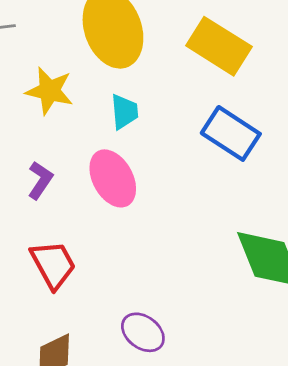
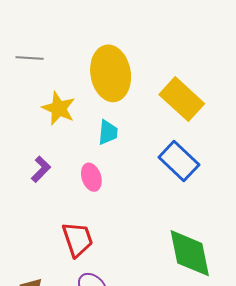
pink ellipse: (113, 178) -> (91, 177), size x0.7
red trapezoid: (53, 265) -> (77, 239), moved

